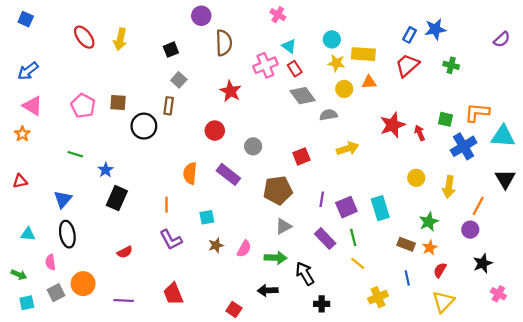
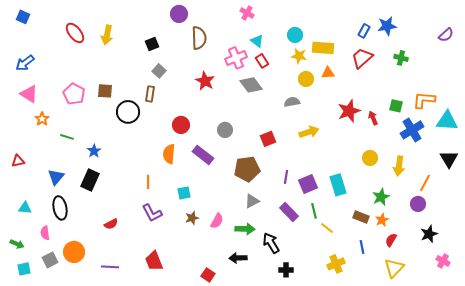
gray diamond: (303, 96) -> (251, 85), moved
red circle: (215, 131) -> (181, 125), moved
orange star: (22, 134) -> (42, 119), moved
black rectangle: (117, 198) -> (90, 180), moved
yellow line: (358, 263) -> (327, 228), moved

